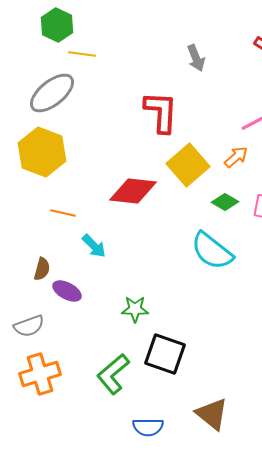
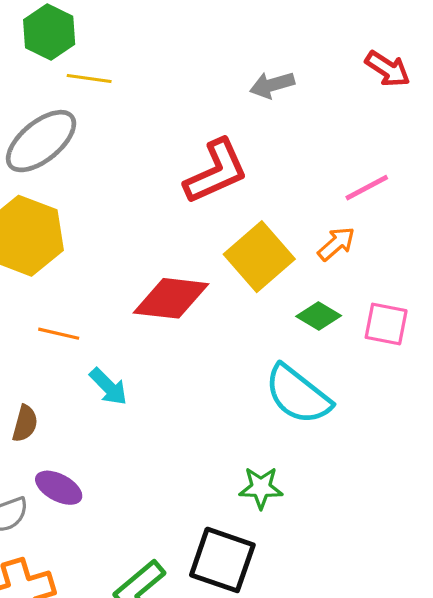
gray arrow: (196, 58) -> (272, 85), turned 96
red L-shape: (161, 112) -> (216, 172), turned 63
purple ellipse: (67, 291) -> (59, 488), moved
green star: (135, 309) -> (261, 488), moved

